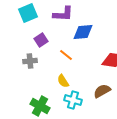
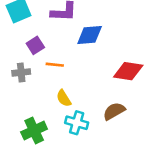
orange line: (66, 55) -> (55, 65), moved, turned -32
green cross: (40, 106) -> (34, 130), turned 36

